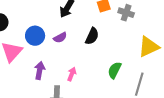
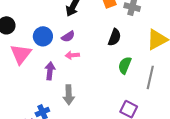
black semicircle: (92, 36) -> (114, 37), moved
pink arrow: (72, 74) -> (72, 55), moved, turned -112

